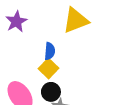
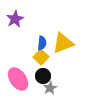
yellow triangle: (76, 20) -> (63, 43), moved

